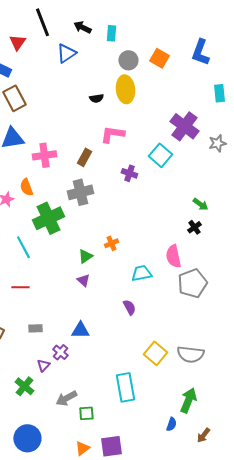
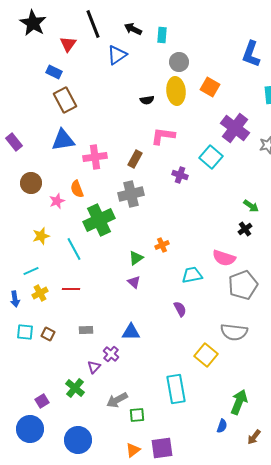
orange square: (159, 58) -> (210, 87), moved
pink semicircle: (173, 256) -> (224, 258), turned -60
gray semicircle: (190, 354) -> (234, 332), moved

